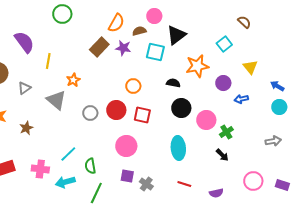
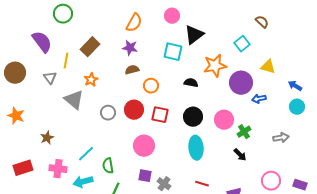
green circle: (62, 14) -> (63, 14), moved
brown semicircle: (139, 31) -> (132, 70), moved
brown rectangle: (99, 47) -> (90, 47), moved
purple star: (123, 48) -> (130, 48), moved
yellow triangle: (250, 67) -> (268, 67), turned -35
purple circle: (223, 83) -> (241, 83), size x1.5
gray triangle: (24, 88) -> (50, 78), moved, turned -32
black circle: (181, 108) -> (193, 117), moved
brown star: (26, 128) -> (47, 138), moved
gray arrow: (273, 141) -> (281, 138), moved

